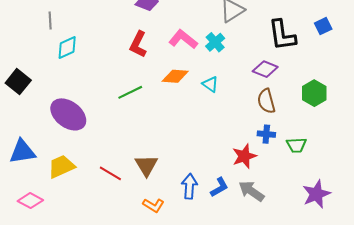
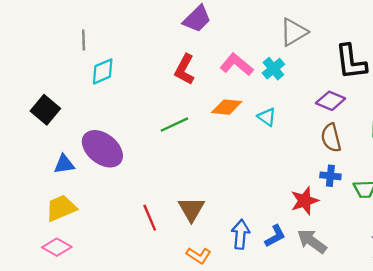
blue triangle: (22, 152) -> (64, 164), moved, size x0.7
yellow trapezoid: (61, 166) -> (61, 208), moved
red line: (110, 173) -> (150, 218), turned 35

